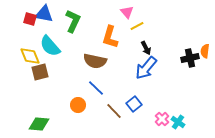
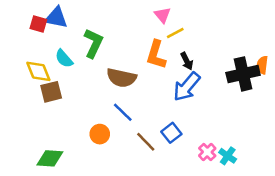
green L-shape: (73, 21) -> (93, 43), moved
orange L-shape: (110, 37) -> (156, 55), moved
cyan semicircle: (50, 46) -> (64, 59), size x0.7
black cross: (190, 58) -> (243, 74), size x1.4

